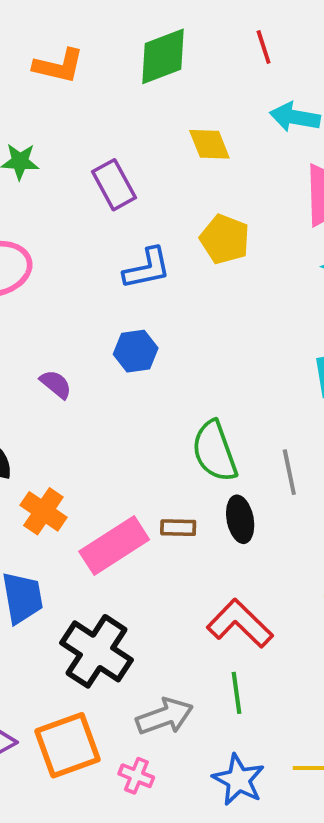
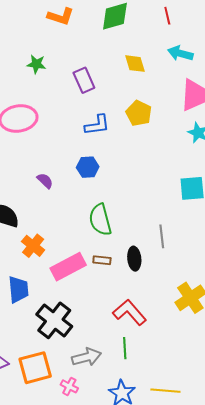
green semicircle: (215, 451) -> (100, 220), moved

